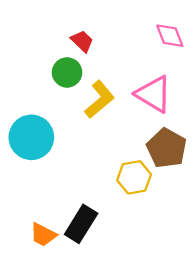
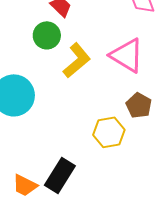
brown pentagon: (167, 148) -> (139, 105), size x0.7

